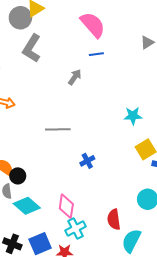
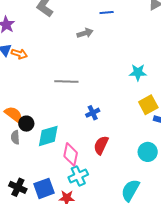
gray arrow: (75, 77) -> (85, 33), turned 35
cyan diamond: (27, 206) -> (48, 136), moved, turned -60
red semicircle: (114, 219) -> (101, 145), moved, turned 30

